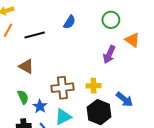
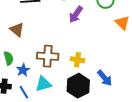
purple arrow: (109, 54) -> (76, 15), moved

